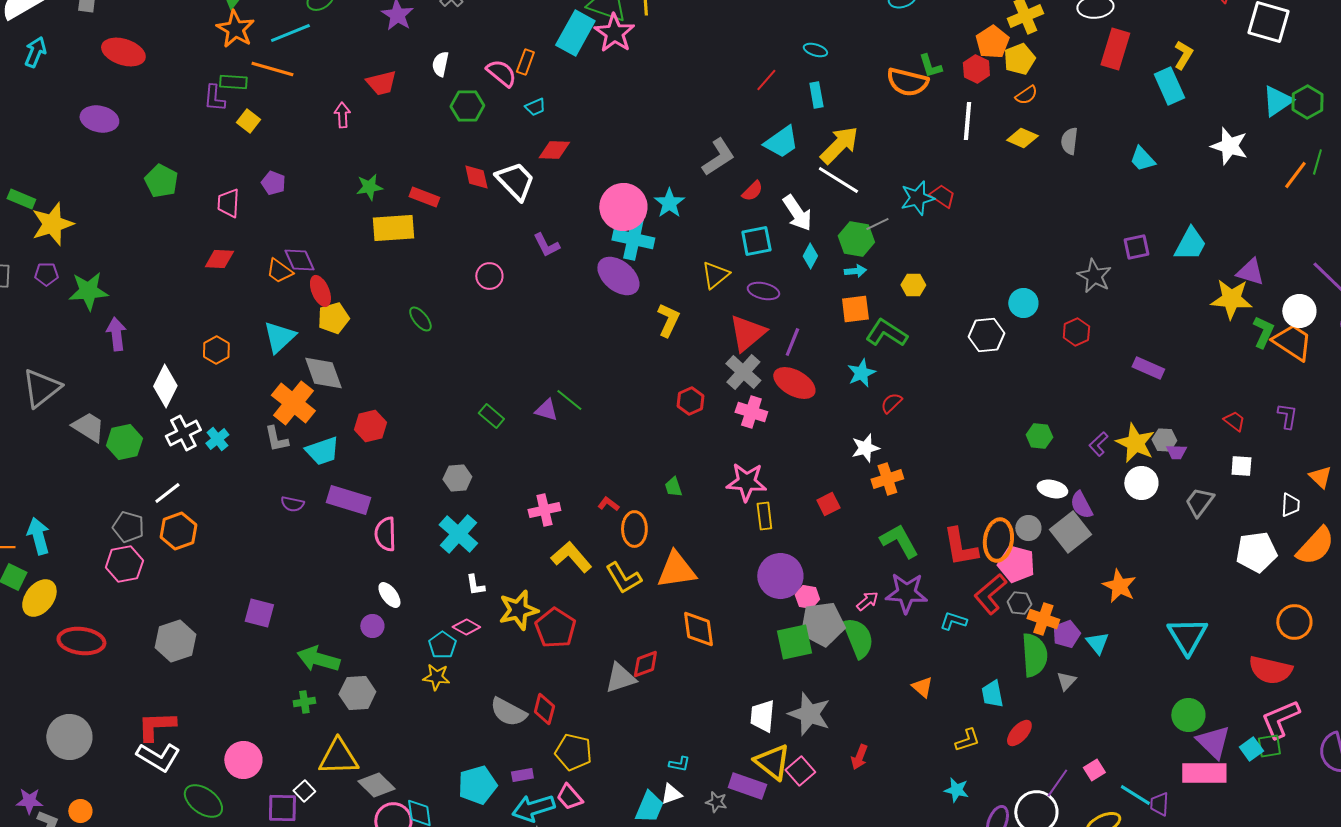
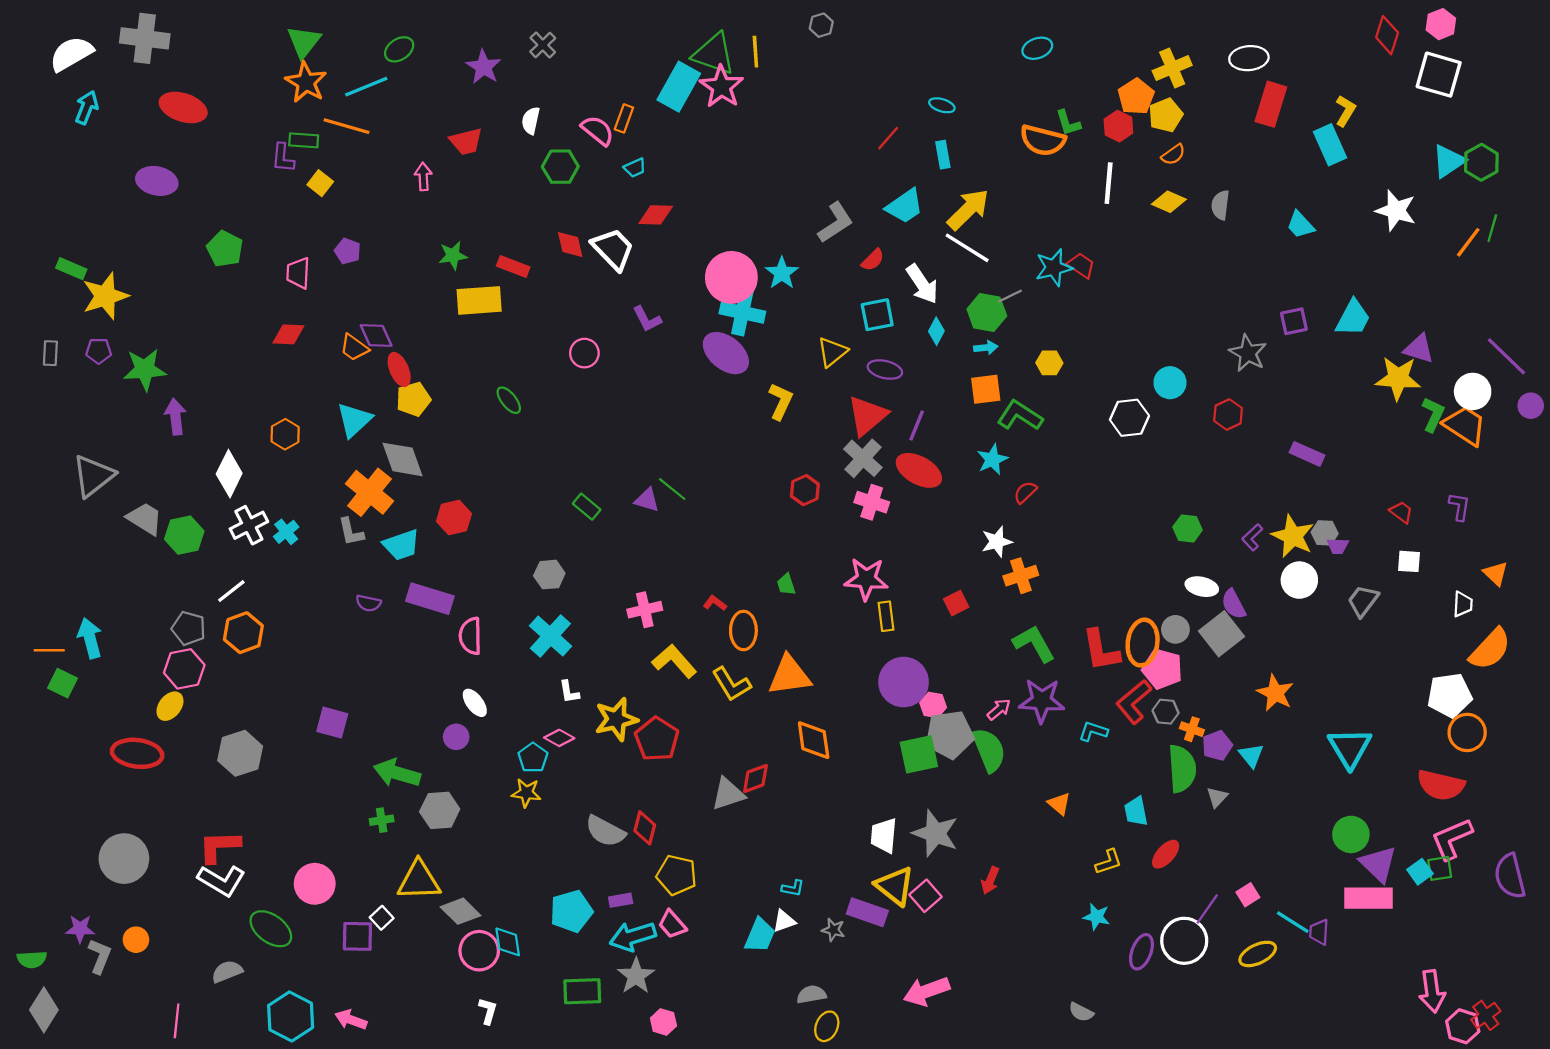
white pentagon: (1256, 552) -> (1450, 695), moved
yellow ellipse: (39, 598) -> (170, 706), moved, size x0.7
orange cross: (1043, 619) -> (1192, 729), size x0.7

